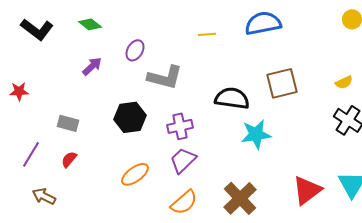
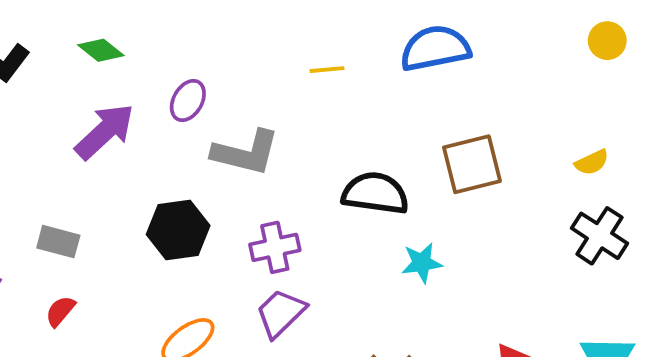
purple arrow: (92, 66) -> (105, 131), size x1.6
cyan star: (256, 134) -> (422, 263), size x0.7

